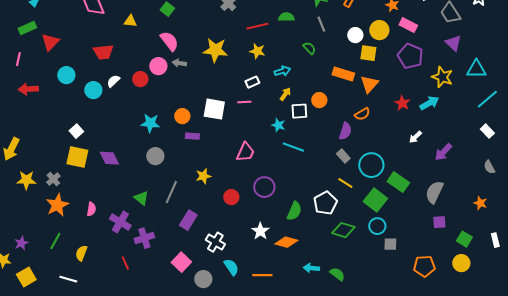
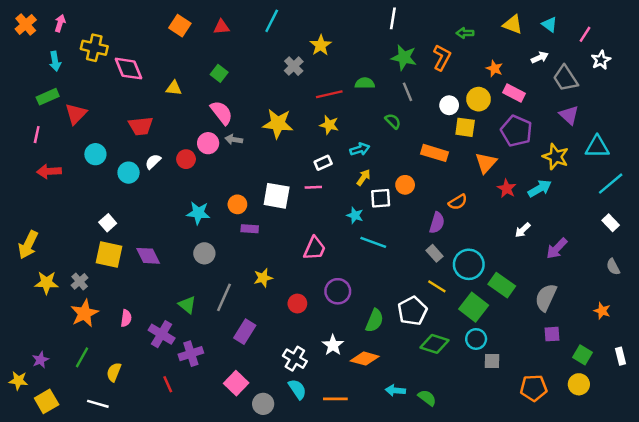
orange triangle: (369, 84) -> (486, 163), moved
white cross: (215, 242) -> (295, 359), moved

